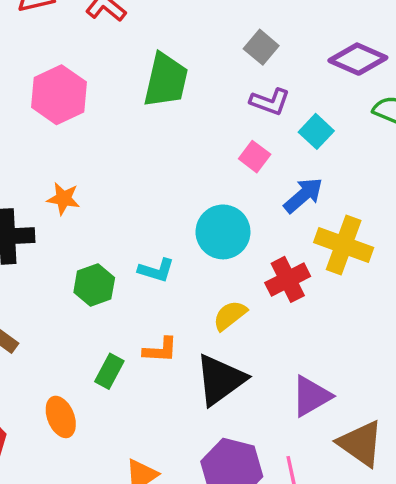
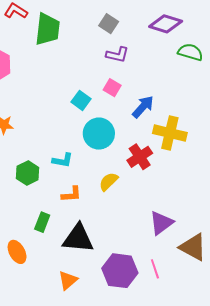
green trapezoid: (166, 80) -> (48, 29), moved
cyan square: (316, 131) -> (81, 100), moved
orange L-shape: (160, 350) -> (71, 194), moved
black triangle: (220, 380) -> (78, 238), moved, turned 48

